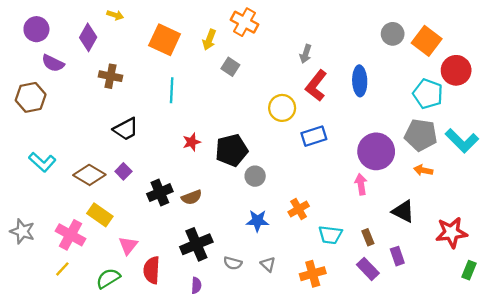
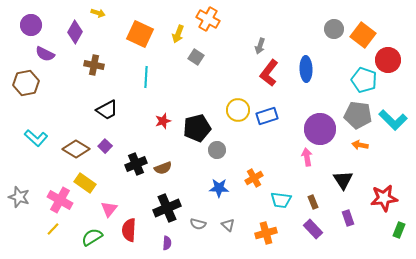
yellow circle: (282, 108) -> (238, 110), moved
black triangle: (403, 211) -> (343, 180), turned 30
purple rectangle: (397, 256) -> (348, 218), moved

